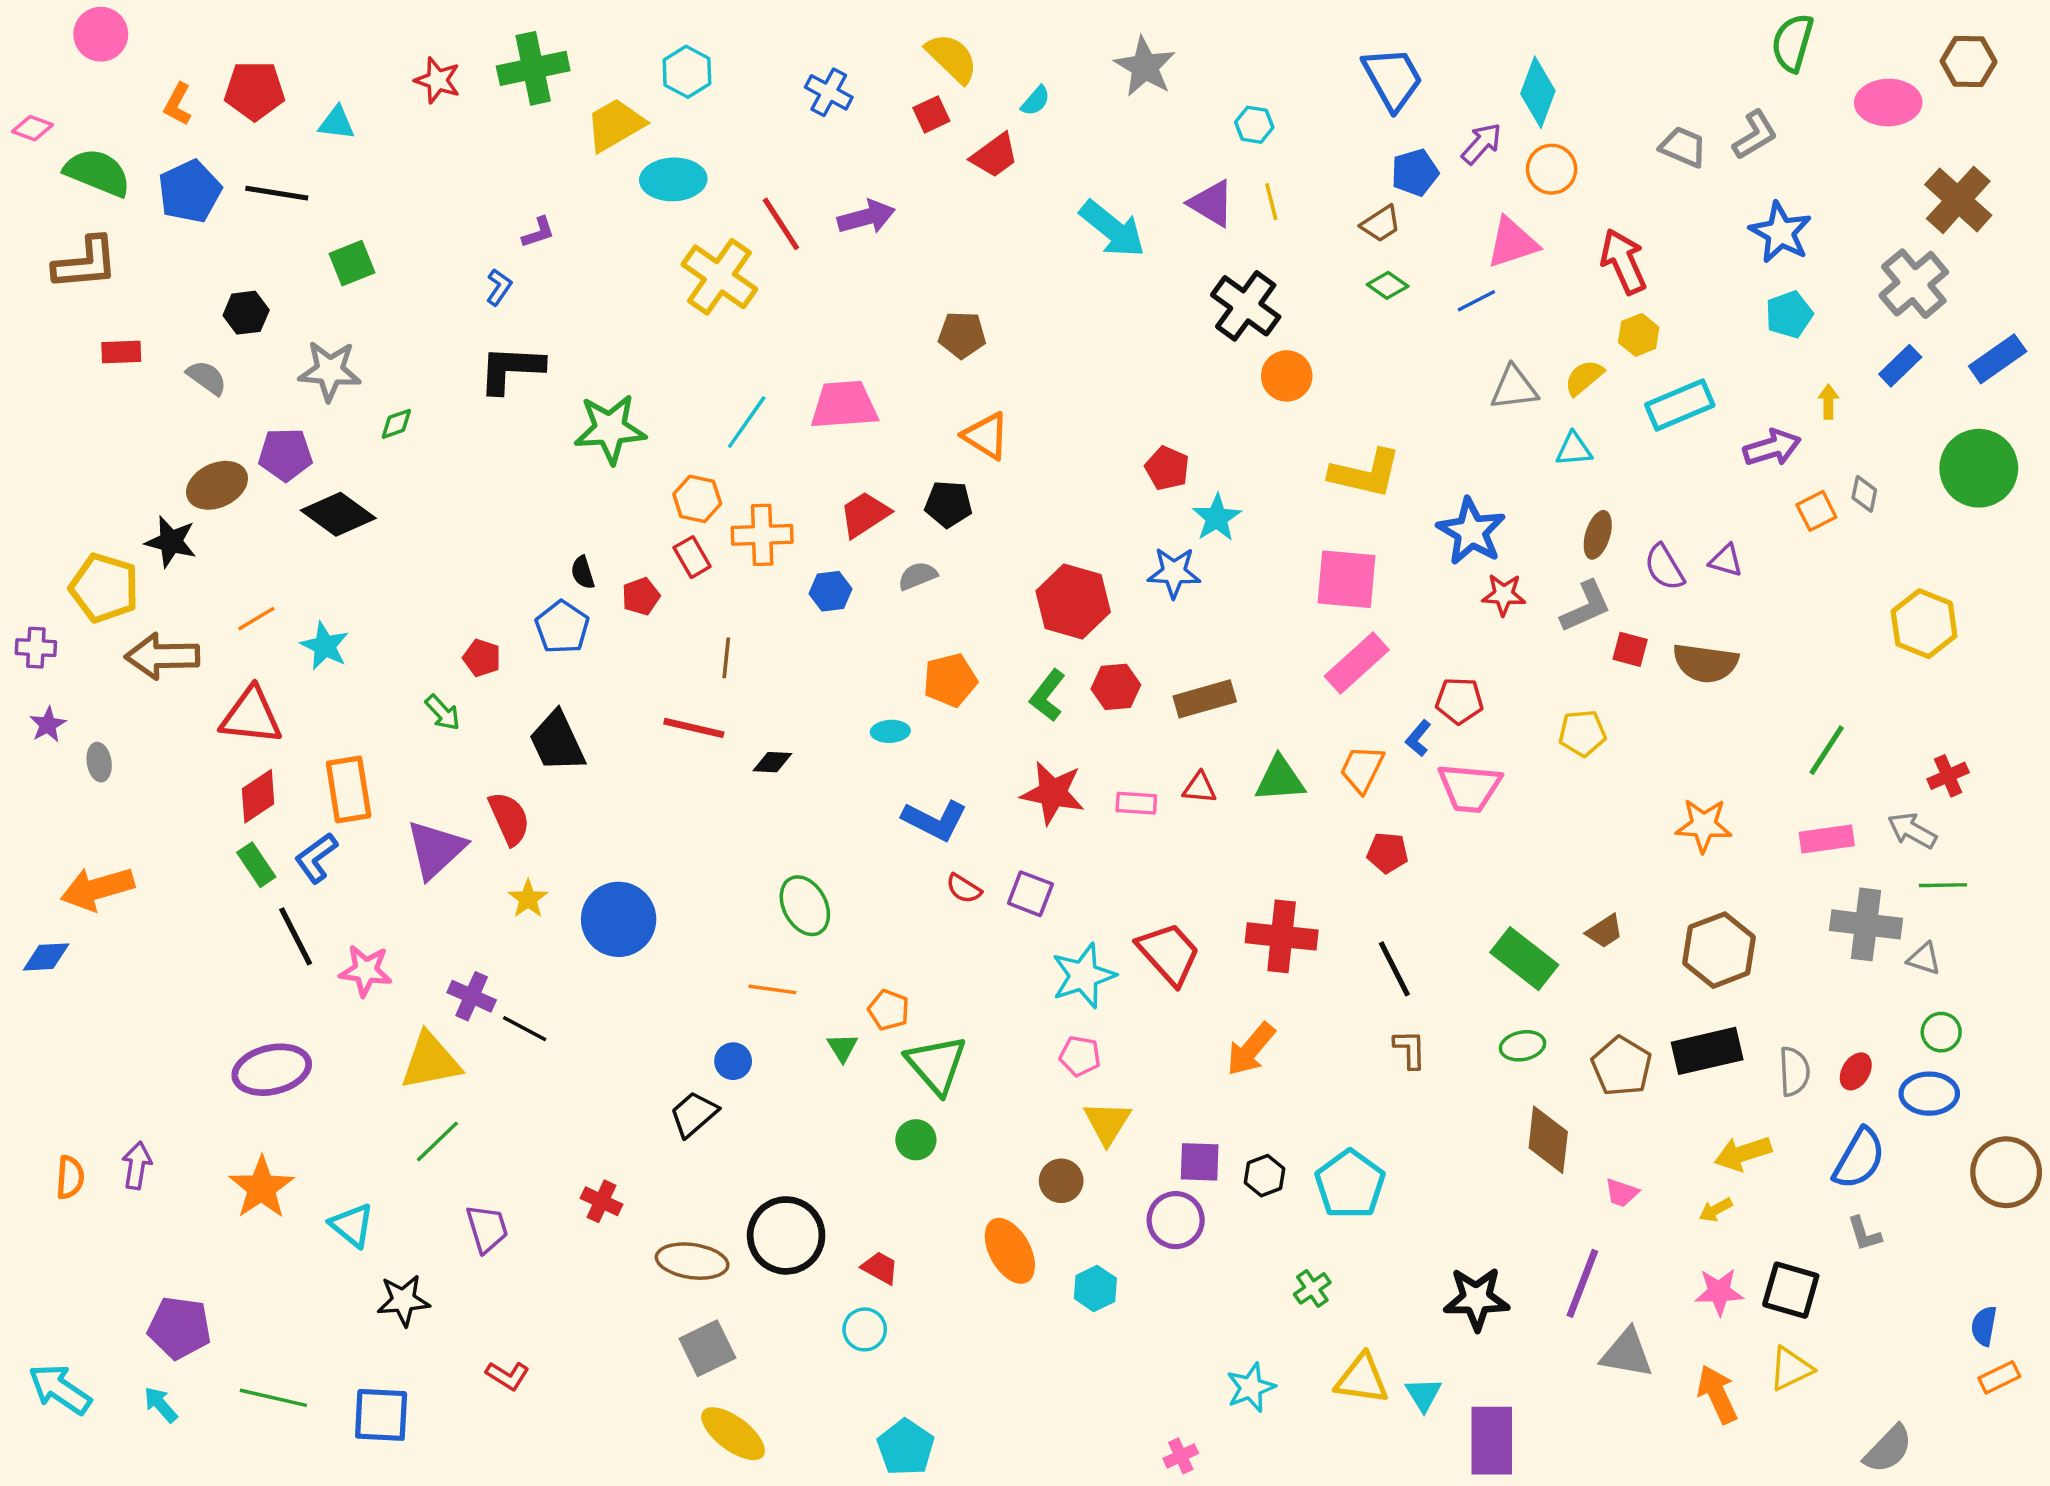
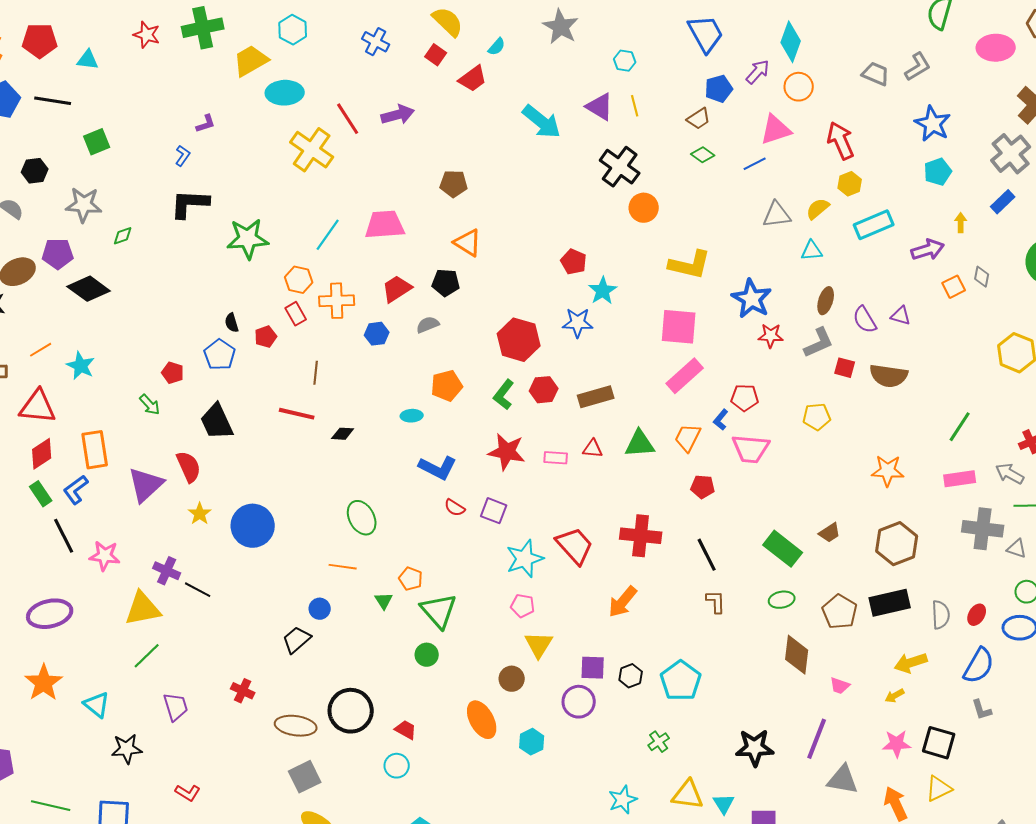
red square: (931, 114) -> (436, 55), turned -30

